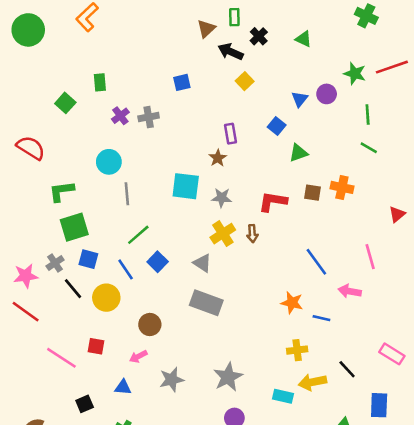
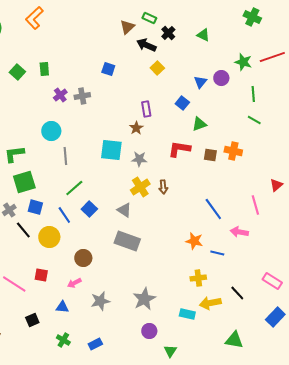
green rectangle: (234, 17) -> (149, 18), turned -64
blue square: (182, 82) -> (108, 69), turned 32
green square: (65, 103) -> (17, 72), moved
red L-shape: (273, 202) -> (179, 149), moved
red triangle: (397, 214) -> (276, 185), moved
blue rectangle: (379, 405) -> (275, 317), moved, turned 42

